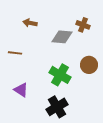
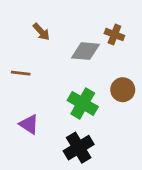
brown arrow: (30, 23) -> (41, 32), turned -144

